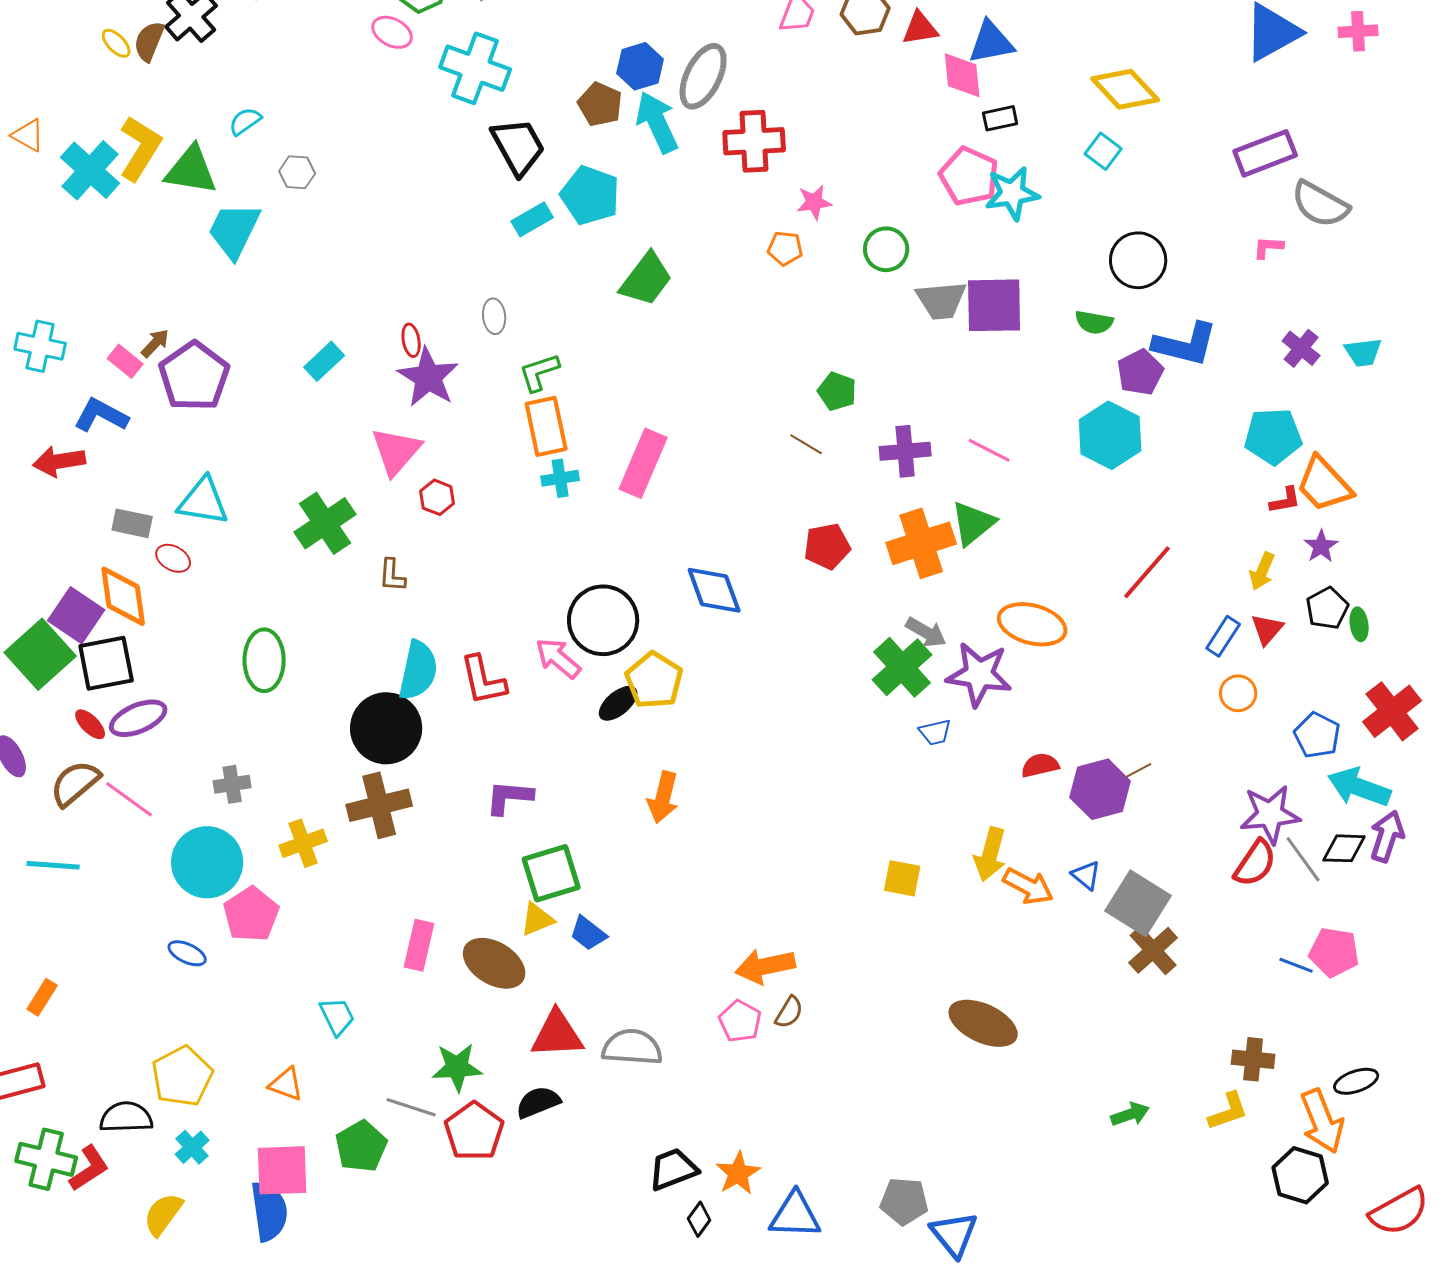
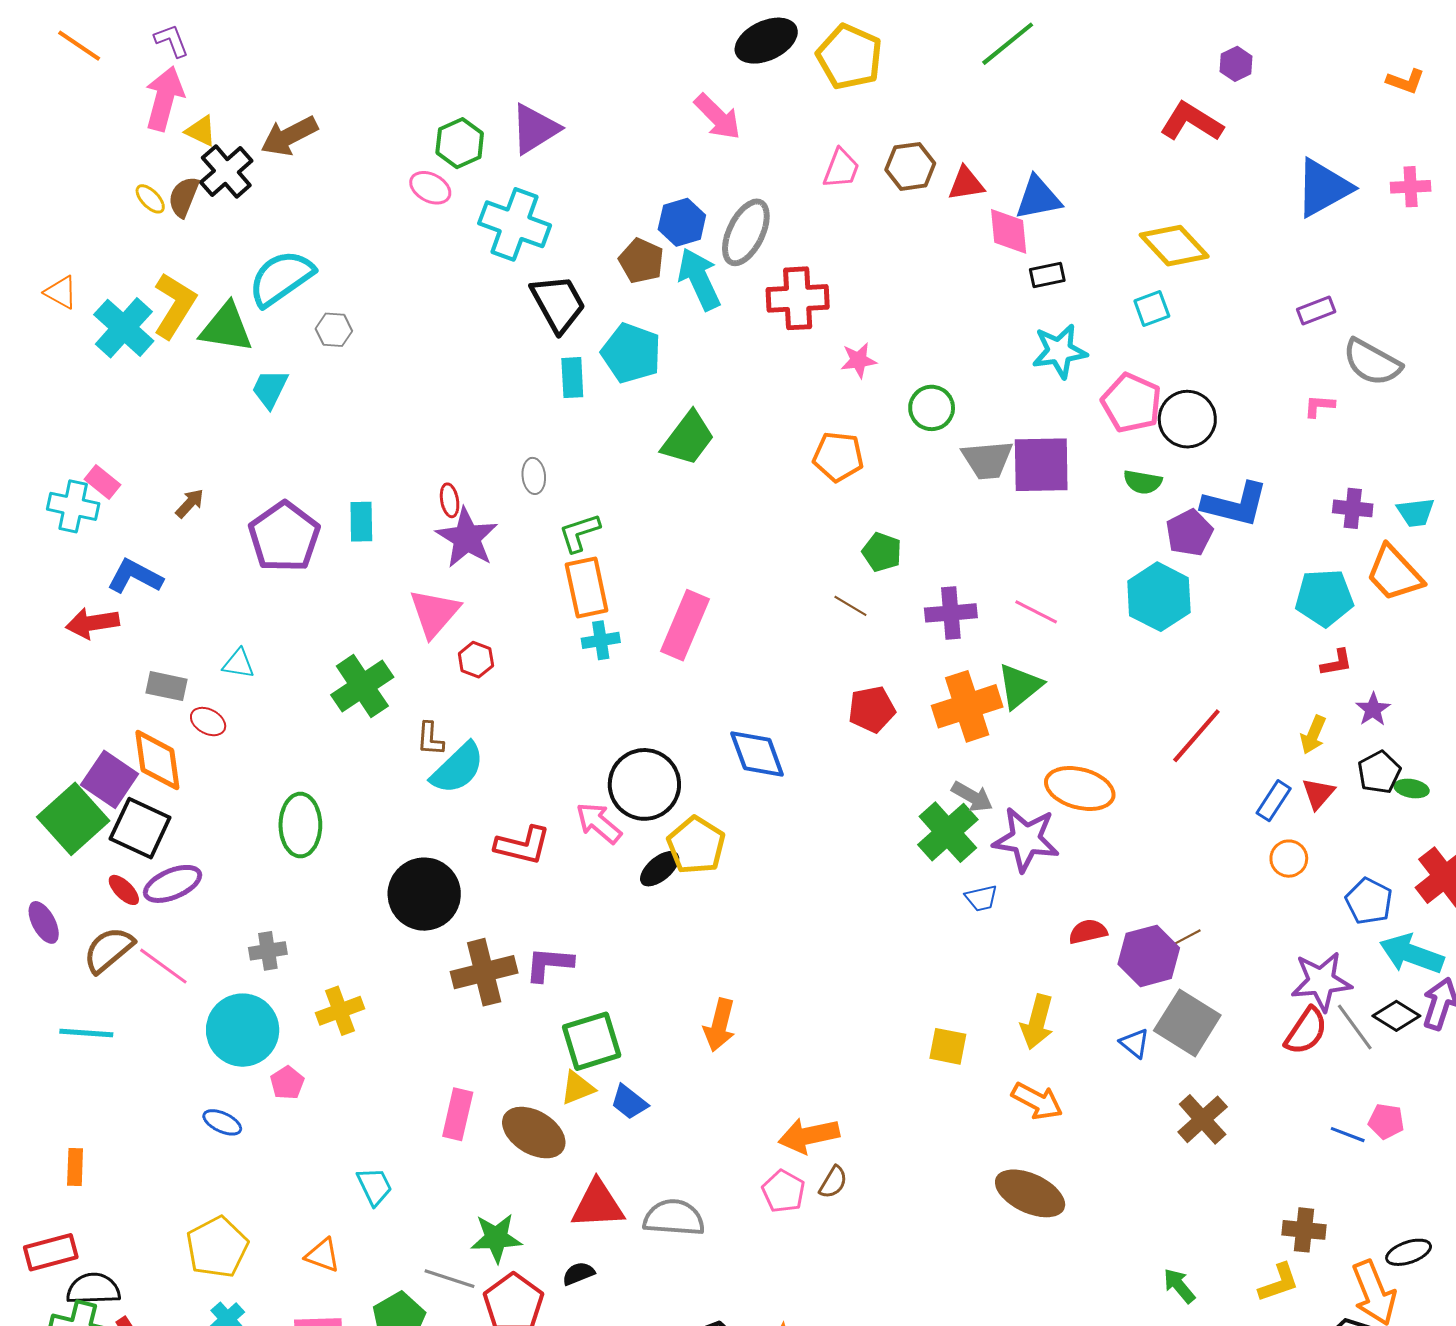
cyan semicircle: (245, 121) -> (281, 278), size x2.0
cyan square: (1103, 151) -> (1152, 308), turned 33
purple rectangle: (1265, 153) -> (1316, 311), size x0.6
pink pentagon: (969, 176) -> (1132, 403), moved
cyan rectangle: (532, 219) -> (572, 378), turned -63
cyan trapezoid: (234, 230) -> (270, 389), size x0.7
orange pentagon: (785, 248) -> (838, 457), moved, size x1.4
purple cross: (1301, 348) -> (1353, 508), turned -33
pink rectangle: (125, 361) -> (102, 482), moved
cyan rectangle: (324, 361) -> (361, 522), turned -48
purple pentagon: (194, 376) -> (284, 537), moved
orange trapezoid: (1324, 484) -> (1394, 573), moved
cyan triangle: (203, 501) -> (238, 664), size x0.6
green ellipse: (1359, 624) -> (1412, 789), turned -72
black square: (106, 663) -> (140, 828), turned 36
cyan semicircle: (418, 670) -> (458, 768), moved, turned 34
red L-shape: (483, 680) -> (523, 845), turned -64
orange arrow: (663, 797) -> (719, 1025), moved
brown cross: (379, 805) -> (484, 972), moved
black diamond: (1344, 848) -> (1396, 1016), turned 30
orange arrow: (1028, 886) -> (1037, 1101), moved
gray square: (1138, 903) -> (1187, 1023), moved
pink pentagon: (251, 914) -> (287, 1083), size x0.6
pink pentagon: (1334, 952) -> (1386, 1121), size x0.7
orange rectangle: (42, 997) -> (75, 1167), turned -30
black semicircle: (538, 1102) -> (578, 1274), size x0.7
green arrow: (1130, 1114) -> (1179, 1286), turned -111
black semicircle: (126, 1117) -> (93, 1289), moved

